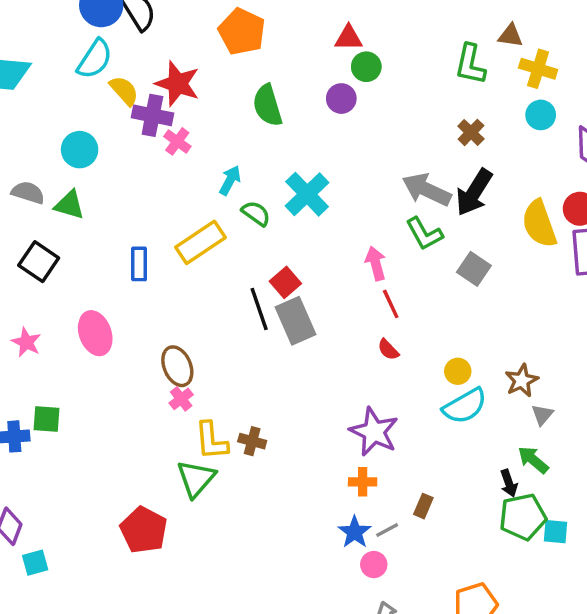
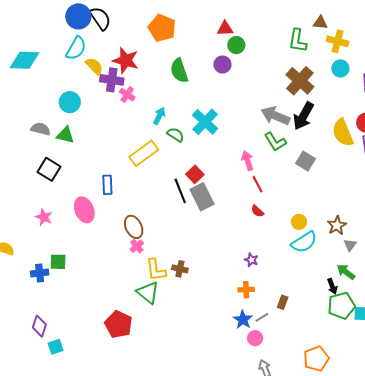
brown cross: (471, 132) -> (300, 81), size x1.8
blue rectangle: (139, 264) -> (107, 185), moved
purple star: (374, 432) -> (251, 260), size x0.5
green triangle: (196, 479) -> (148, 293), turned -30

